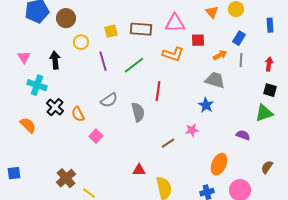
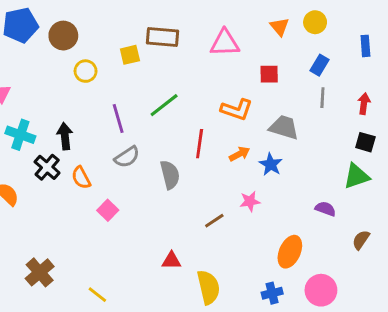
brown rectangle: (141, 29) -> (163, 37), moved
red square: (198, 40) -> (269, 74), moved
orange L-shape: (173, 54) -> (237, 110), moved
orange arrow: (220, 55) -> (240, 154), moved
black arrow: (55, 60) -> (65, 136), moved
purple line: (103, 61) -> (118, 118), moved
brown semicircle: (267, 167) -> (361, 240), moved
brown cross: (66, 178) -> (40, 272), moved

